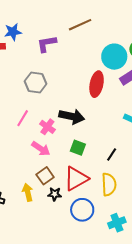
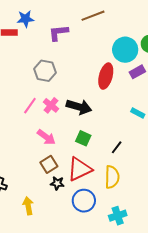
pink cross: (47, 127) -> (51, 105), moved
yellow arrow: (28, 192) -> (28, 206), moved

